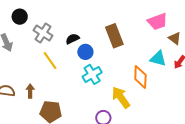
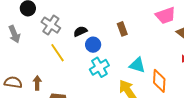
brown rectangle: (114, 36) -> (122, 29), size x0.6
cyan triangle: (158, 59) -> (137, 65), moved
orange diamond: (140, 77) -> (159, 81), moved

